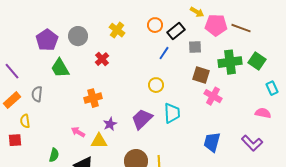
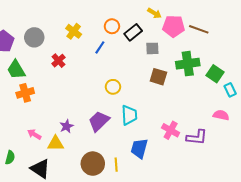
blue line: (164, 53) -> (100, 47), moved
green square: (257, 61) -> (215, 74), moved
pink cross: (213, 96) -> (171, 130), moved
orange cross: (93, 98) -> (25, 93), moved
blue trapezoid: (212, 142) -> (139, 148), moved
purple L-shape: (252, 143) -> (197, 137), moved, turned -40

